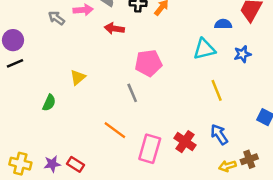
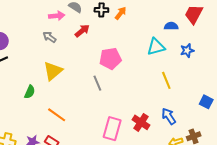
gray arrow: (56, 18) -> (49, 37), moved
red arrow: (114, 29) -> (82, 31), turned 133
yellow triangle: (78, 77) -> (53, 71), size x1.5
orange line: (115, 130) -> (57, 115), moved

